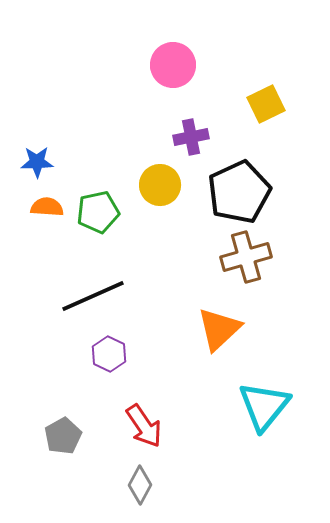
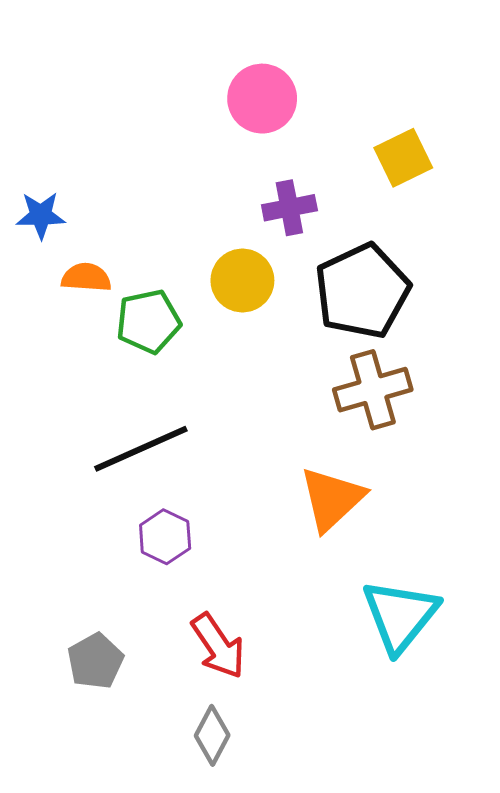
blue star: (37, 162) -> (41, 215), moved
orange semicircle: (47, 207) -> (86, 277), moved

